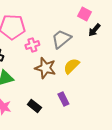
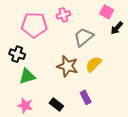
pink cross: (32, 45) -> (63, 15), moved

